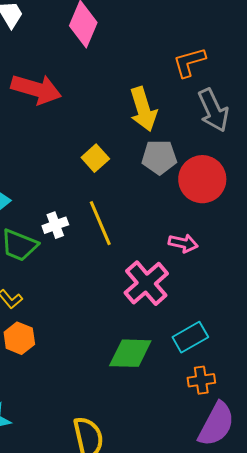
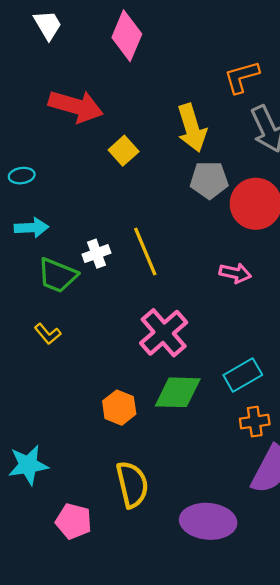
yellow square: (95, 158) -> (124, 151), moved
pink cross: (146, 283) -> (164, 333), moved
orange hexagon: (19, 338) -> (119, 408), moved

